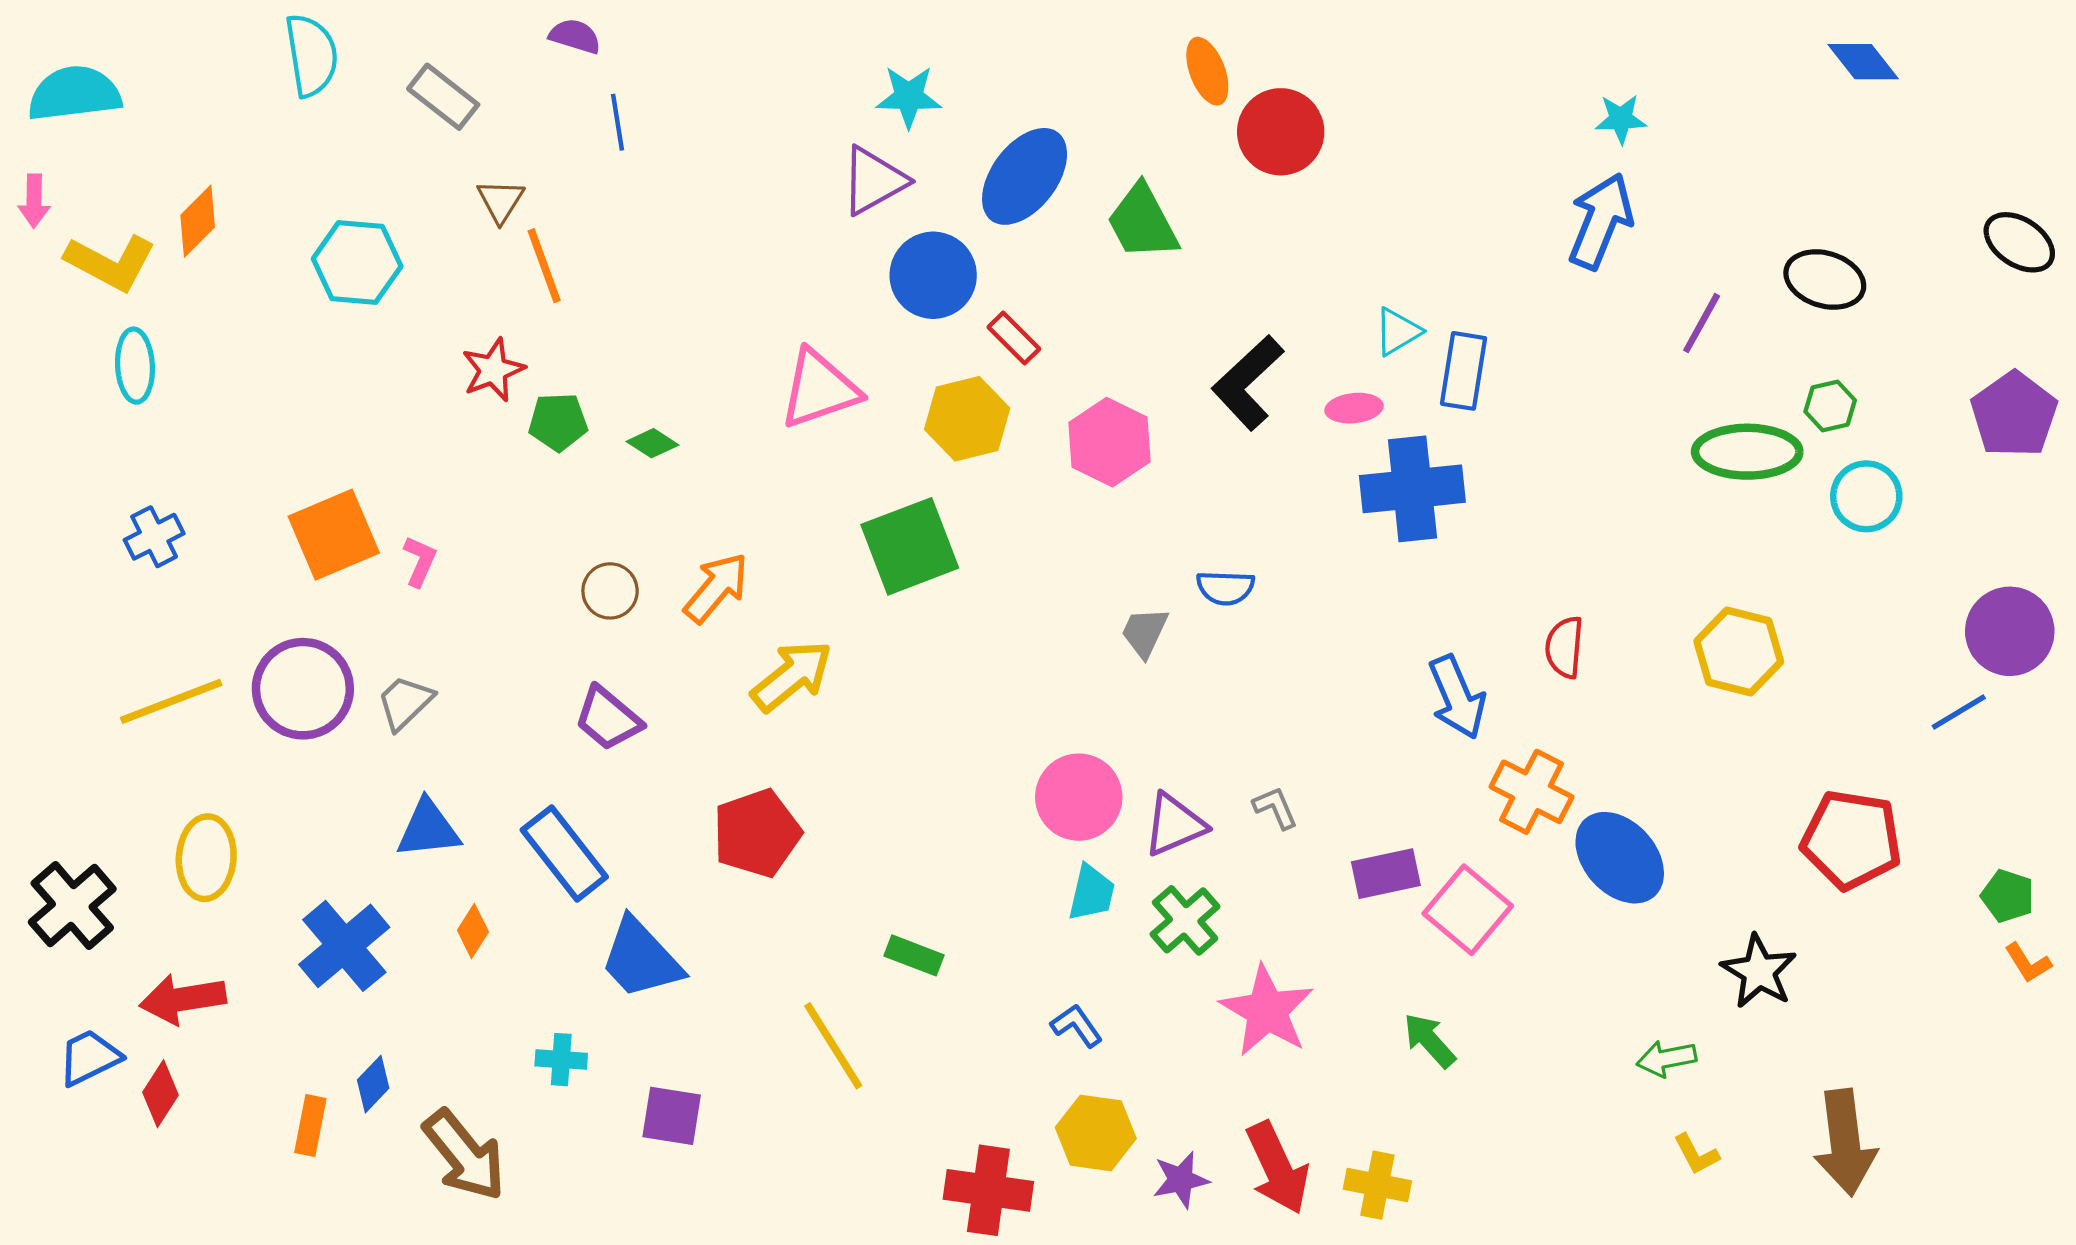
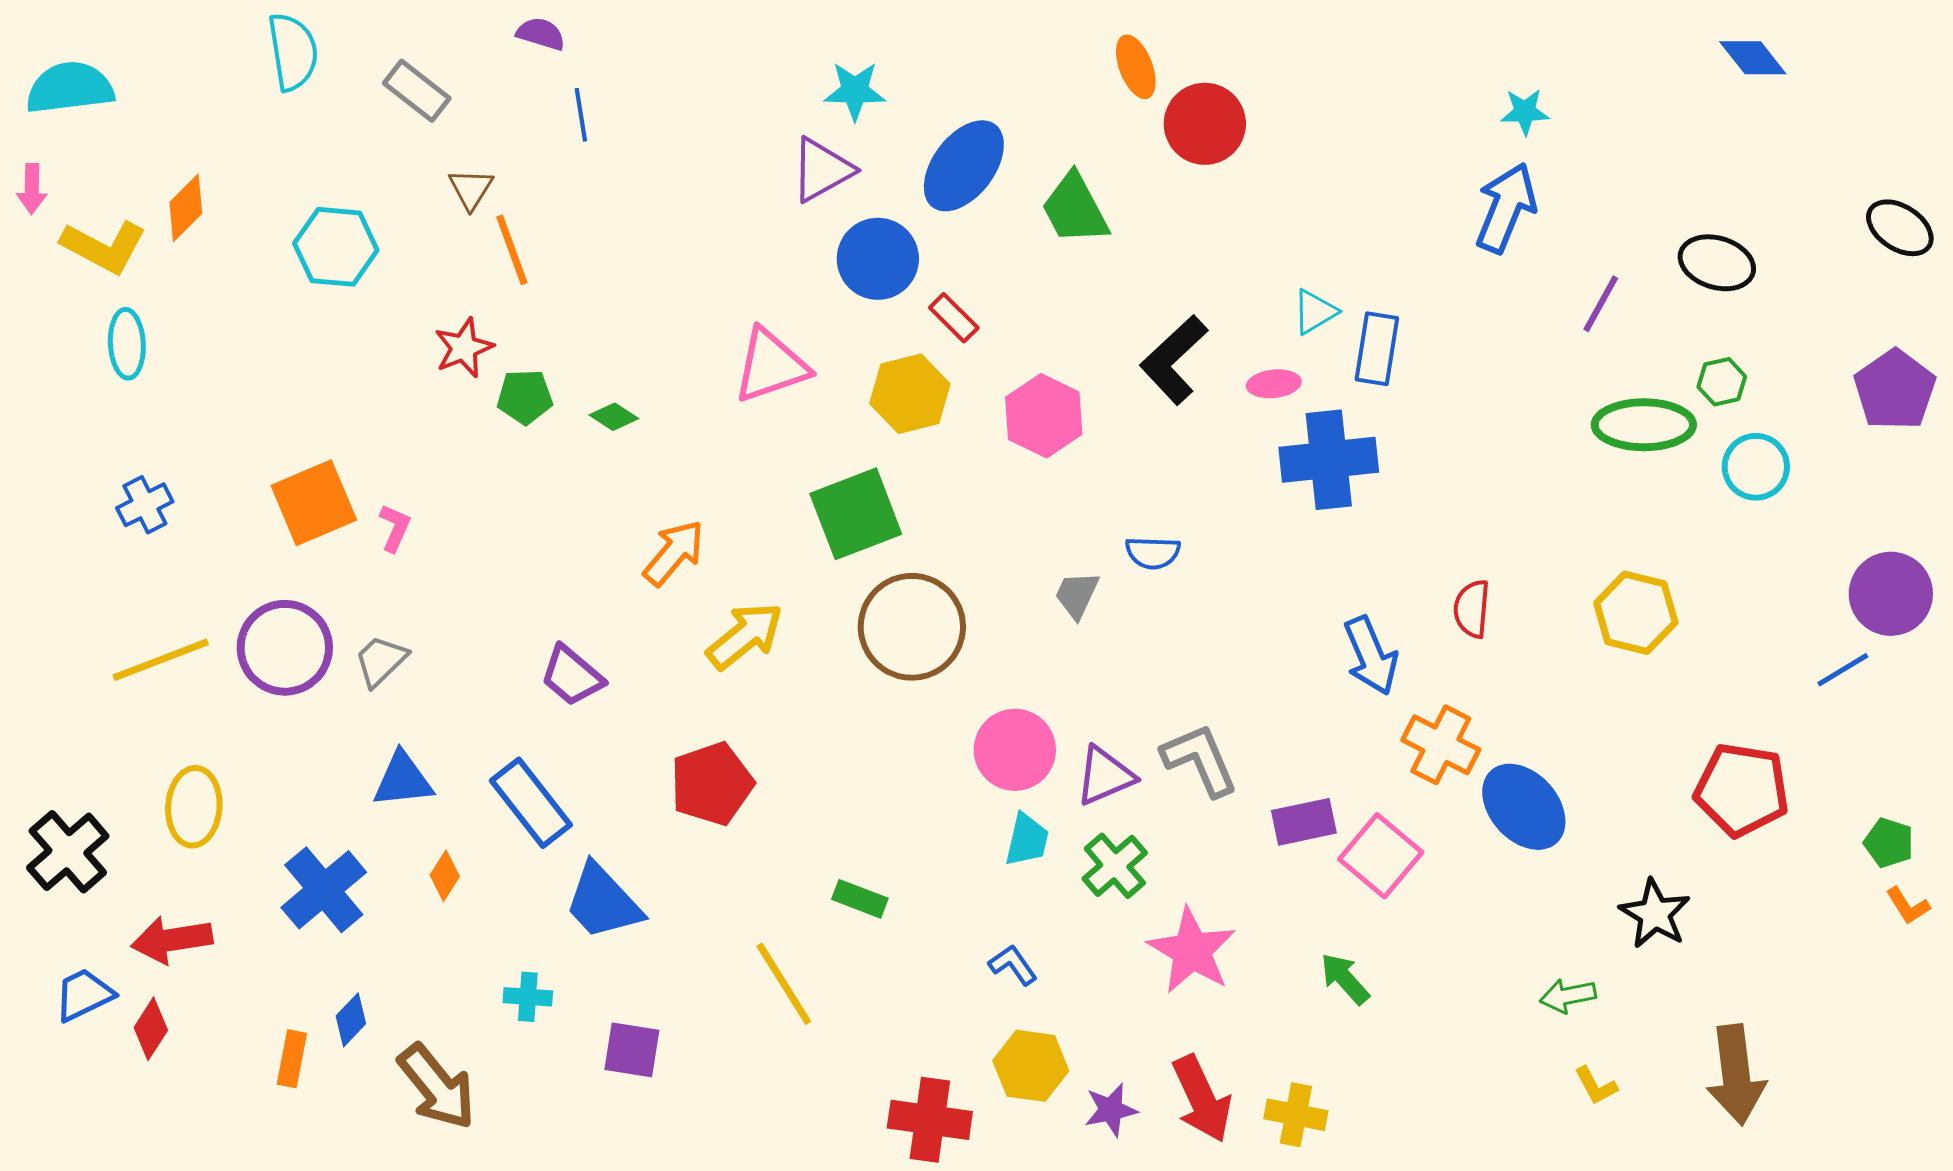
brown circle: (610, 591) -> (912, 627), moved, size x2.0
gray L-shape: (1275, 808) -> (1200, 760), size x1.8

